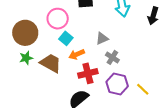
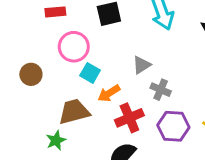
brown circle: (25, 33) -> (31, 74), size x0.6
green star: (26, 58) -> (56, 140), moved
brown trapezoid: (51, 63) -> (74, 112), turned -35

